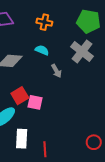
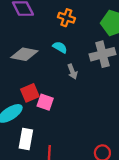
gray cross: (82, 51) -> (102, 54), turned 30

